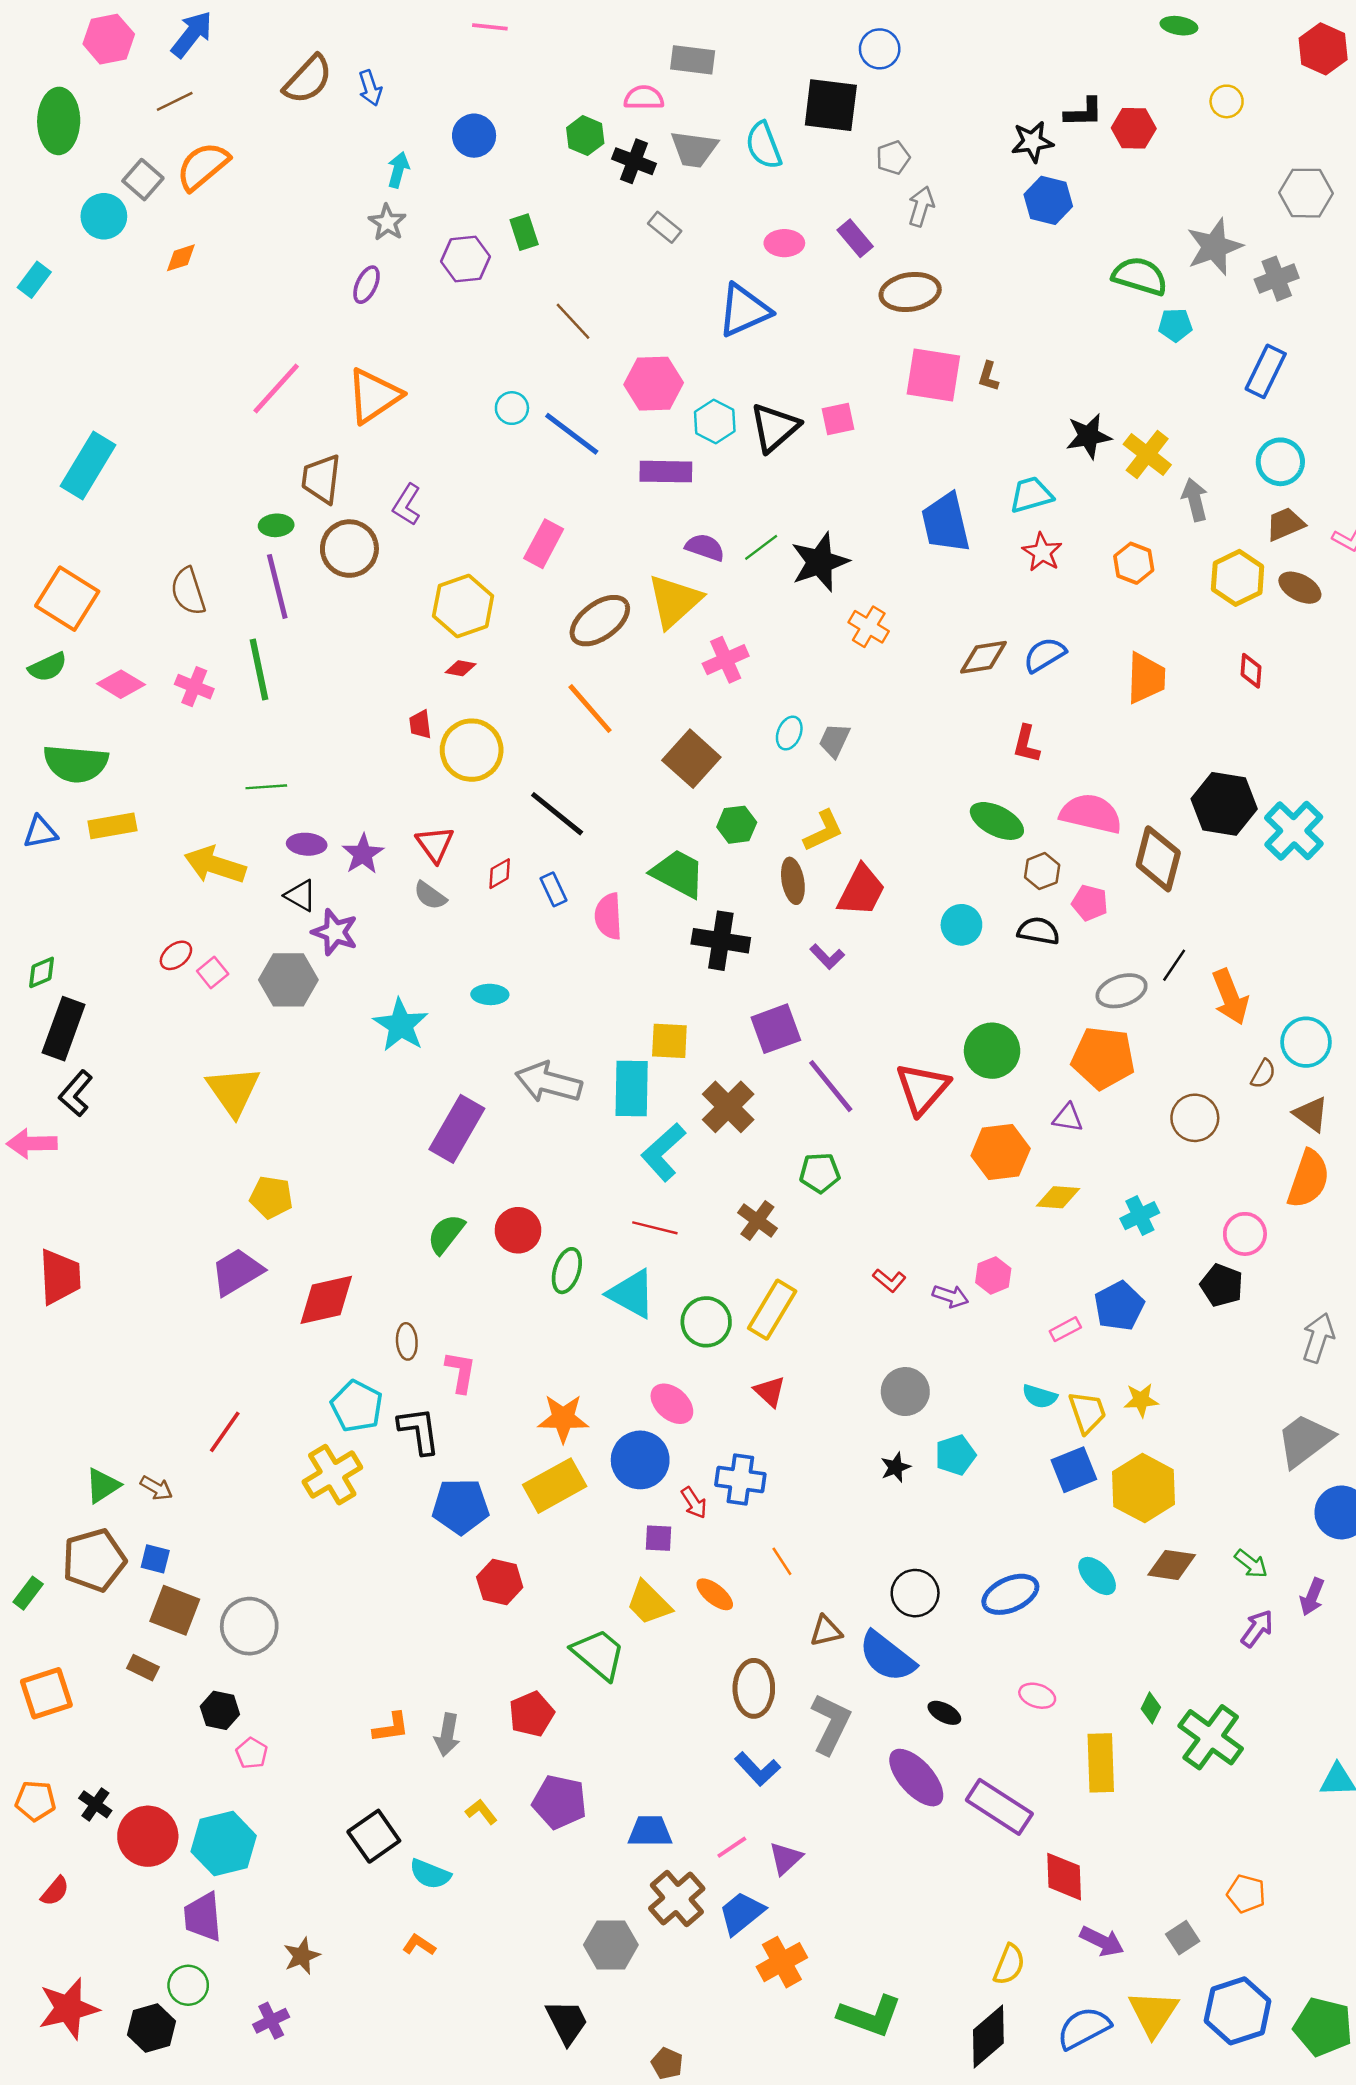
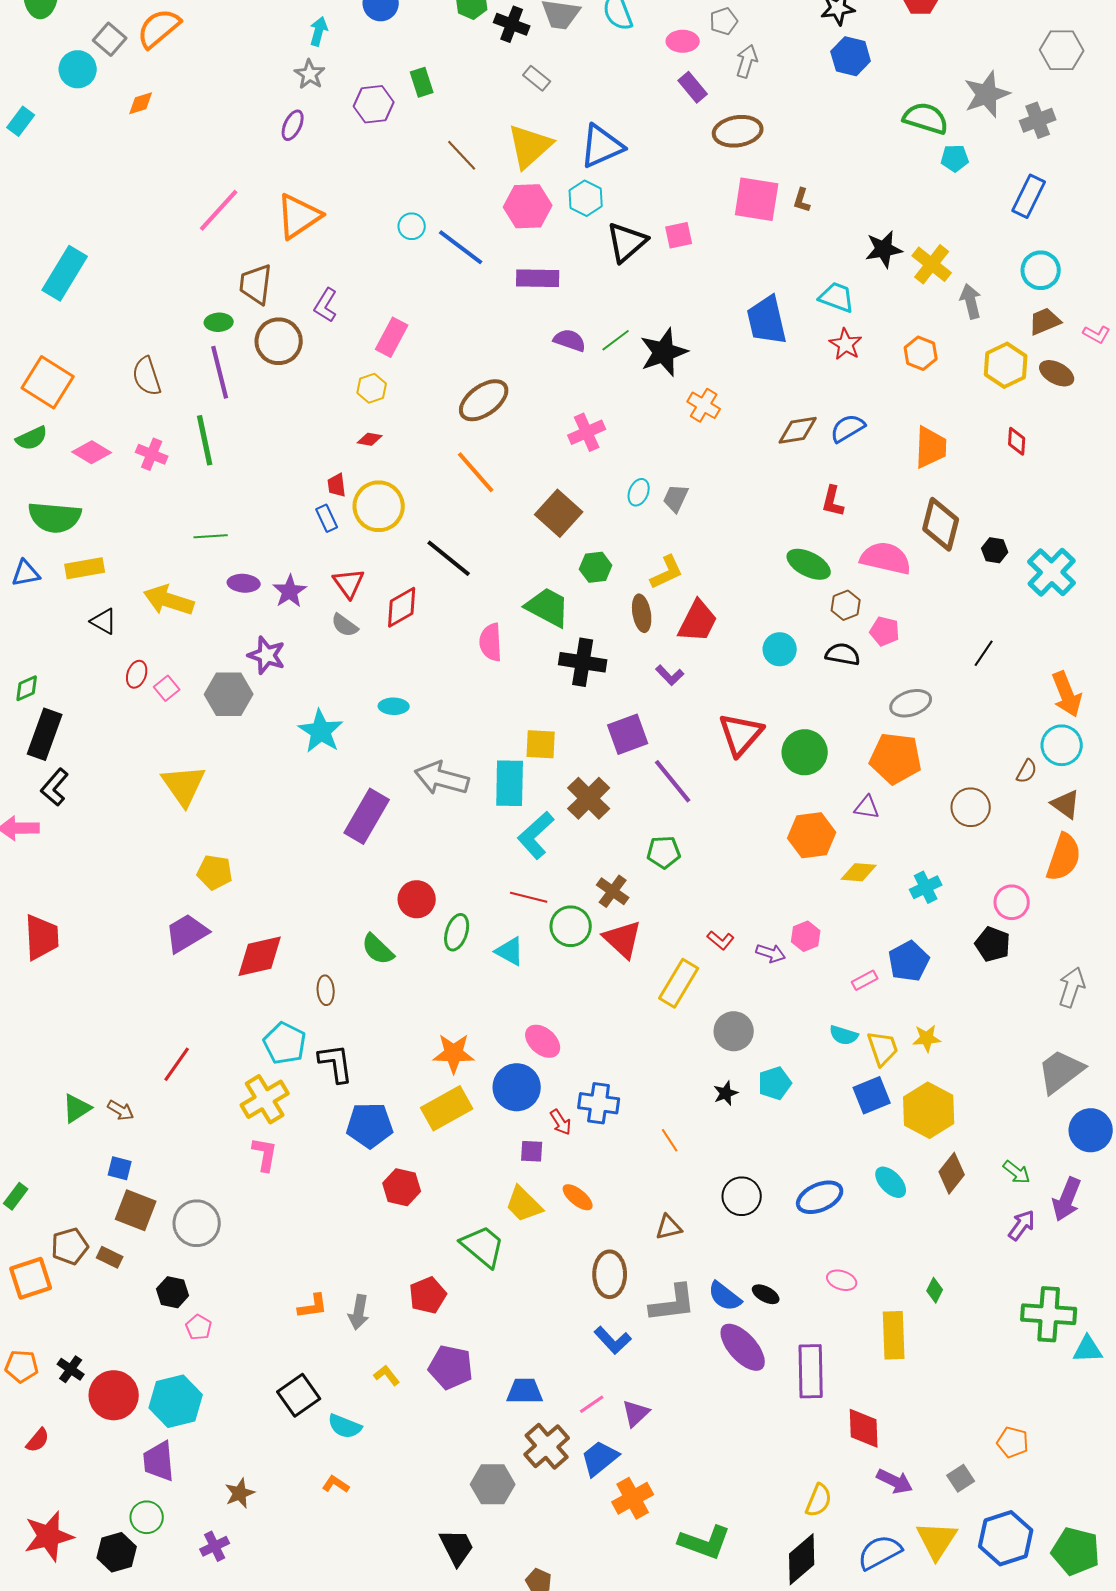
pink ellipse: (784, 243) -> (683, 41), moved
cyan hexagon: (715, 421) -> (586, 198), moved
cyan trapezoid: (1031, 495) -> (837, 297), turned 36
pink rectangle: (544, 544) -> (392, 337), moved
yellow triangle: (674, 601) -> (530, 146), moved
yellow hexagon: (463, 606) -> (372, 388), size x0.6
black hexagon: (1224, 804) -> (995, 550), size x0.5
brown diamond: (1158, 859) -> (941, 524), moved
red diamond: (500, 874) -> (402, 607), size x1.6
blue rectangle: (553, 889) -> (327, 518), moved
black triangle: (301, 896) -> (104, 621), moved
red ellipse: (176, 955) -> (137, 674), turned -32
black line: (1174, 965) -> (984, 653), moved
orange arrow: (1230, 997) -> (1067, 694), moved
red triangle: (922, 1089) -> (741, 734), moved
green semicircle: (446, 1234) -> (378, 949), moved, turned -84
cyan triangle: (632, 1294) -> (510, 951), size x0.7
yellow rectangle: (772, 1310) -> (679, 983), moved
green circle: (706, 1322) -> (571, 926), moved
pink L-shape: (461, 1372) -> (265, 1154), moved
red triangle: (770, 1392) -> (623, 939), moved, size x1.5
brown pentagon: (94, 1560) -> (70, 1246), moved, size x0.7
orange line: (782, 1561) -> (670, 1140), moved
brown diamond: (1172, 1565) -> (952, 1173), turned -60
purple arrow: (1312, 1597) -> (1067, 1199), size x1.4
blue semicircle: (887, 1657) -> (725, 1296), moved, size x0.7
gray L-shape: (831, 1724) -> (673, 1303), turned 57
green cross: (1211, 1737) -> (1049, 1314), moved, turned -32
purple rectangle: (999, 1807) -> (811, 1371), turned 56

